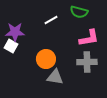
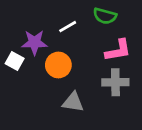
purple star: (15, 32) -> (34, 42), moved
orange circle: (46, 59) -> (58, 65), moved

